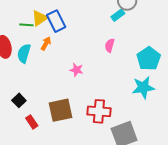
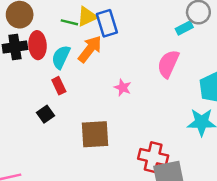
orange arrow: (46, 44) -> (90, 49), size x1.6
pink semicircle: (110, 45) -> (168, 64), size x1.6
red cross: (99, 111) -> (153, 157), moved
red rectangle: (32, 122) -> (59, 86), moved

